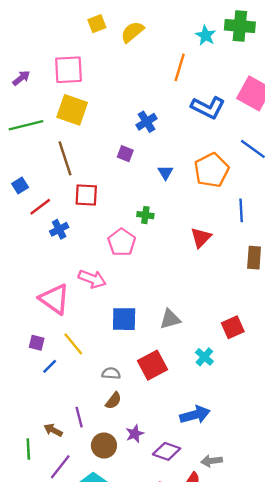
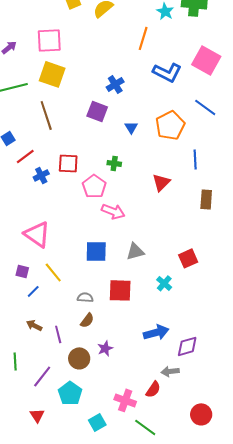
purple square: (125, 154) -> (97, 111), size x1.5
red square: (86, 195) -> (68, 163), moved
pink arrow: (92, 279) -> (113, 211), moved
red square: (152, 365) -> (120, 290), turned 30
brown arrow: (53, 430) -> (34, 325), moved
purple diamond: (167, 451) -> (187, 346), moved, turned -35

